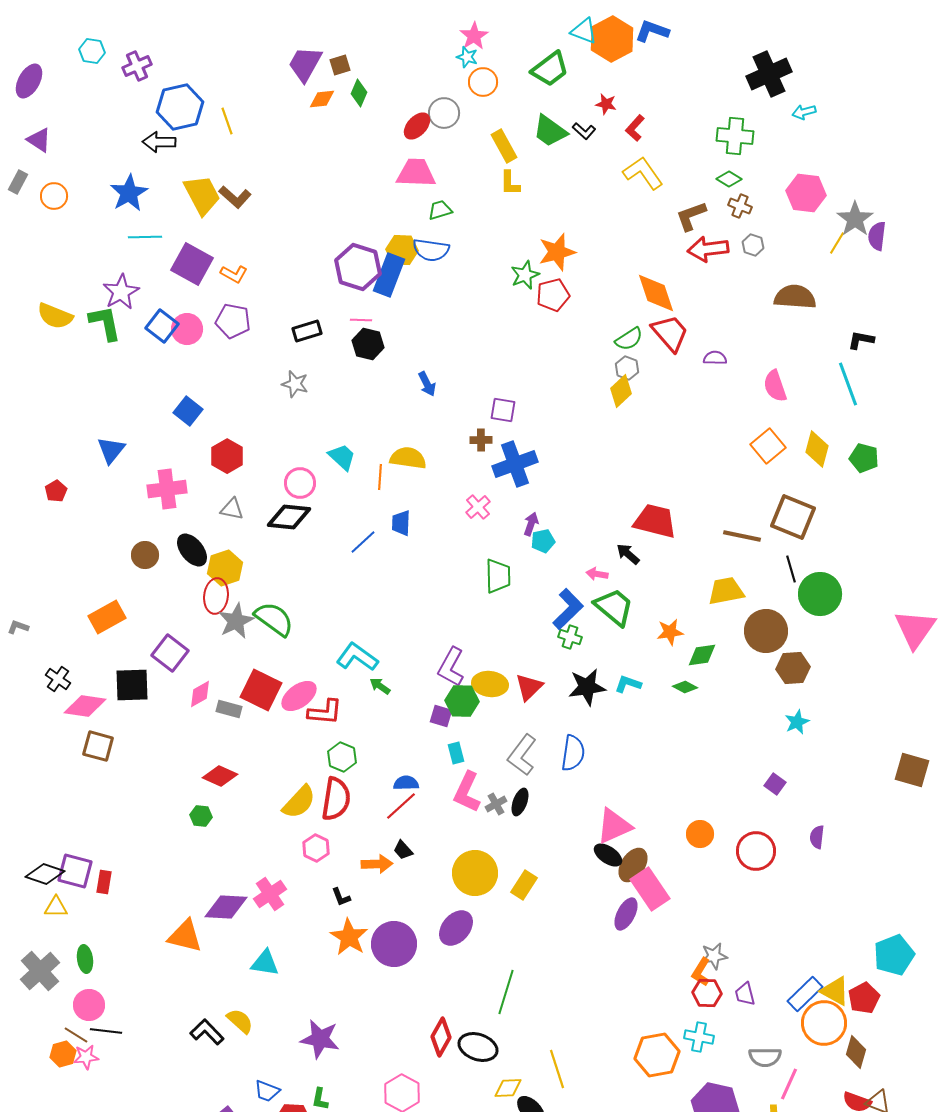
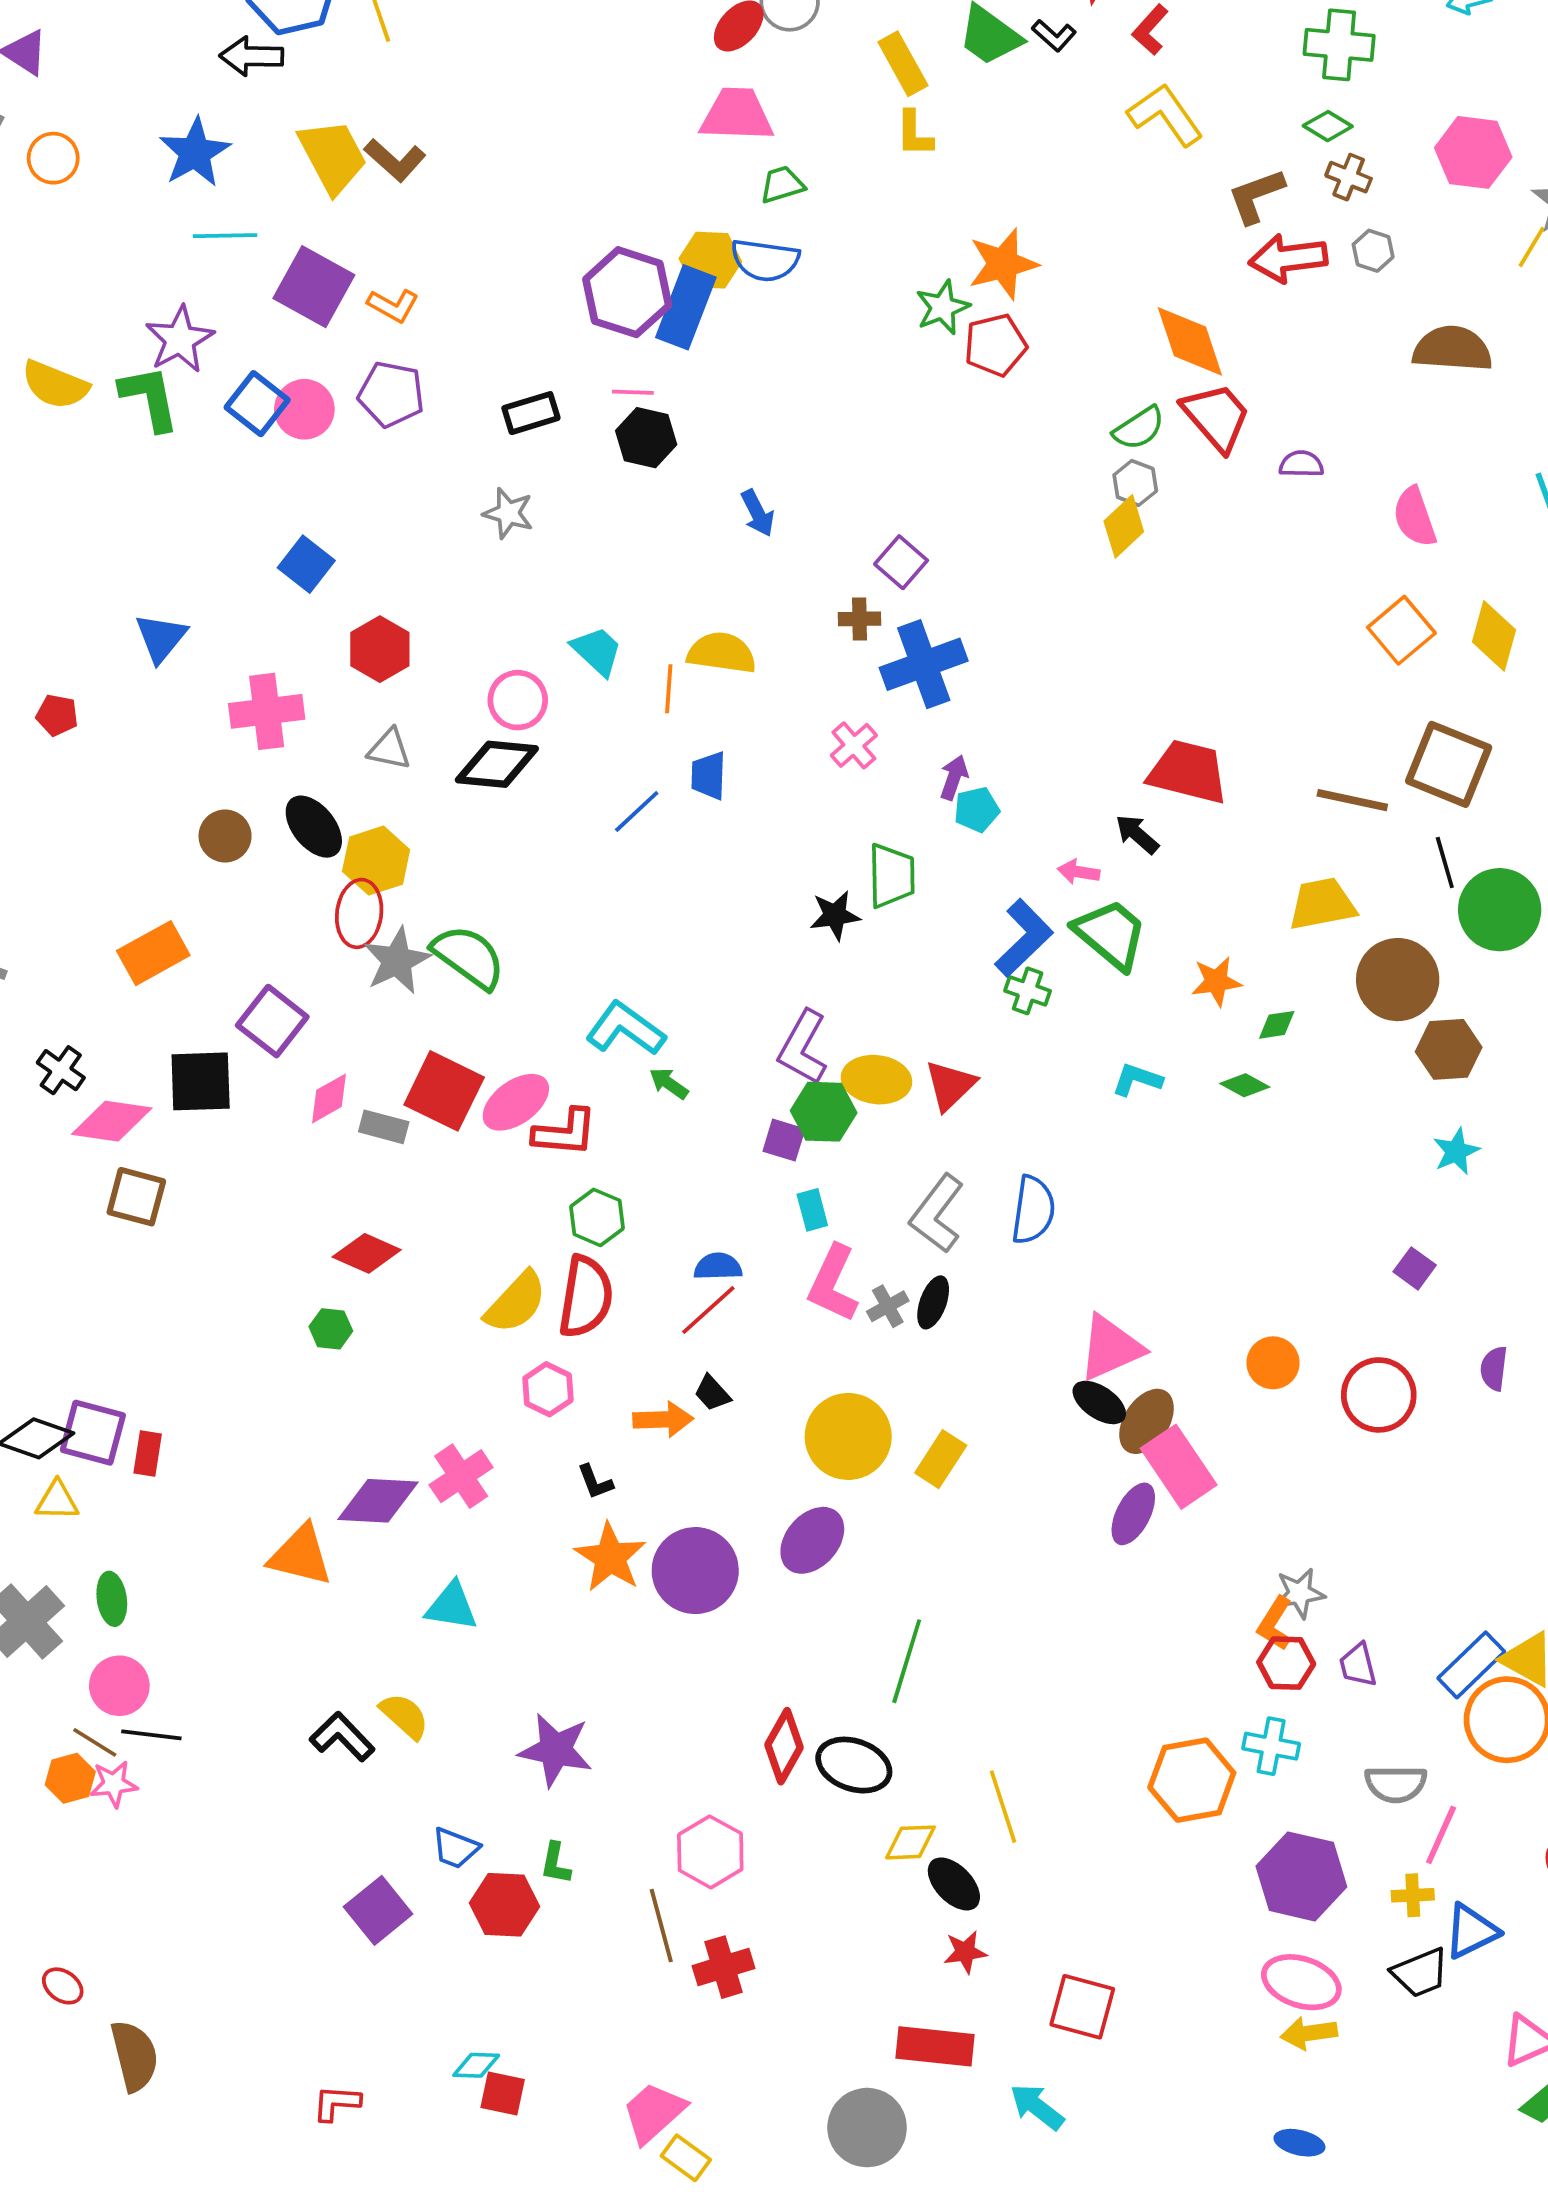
purple square: (503, 410) -> (901, 562), turned 32
red pentagon: (56, 491) -> (57, 715), turned -30
green diamond: (702, 655) -> (1277, 1025), size x0.7
black star: (587, 687) -> (835, 915), moved, size x0.7

